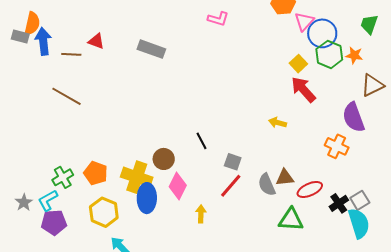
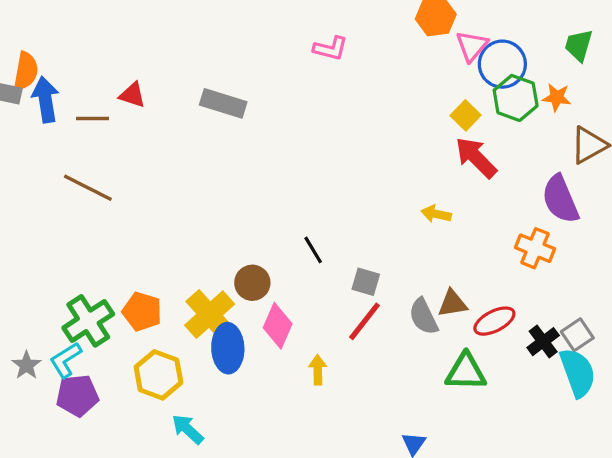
green cross: (63, 177) -> (88, 321), size x1.4
yellow cross: (137, 177) -> (210, 315), turned 32

